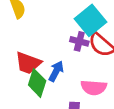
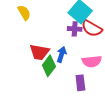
green diamond: (37, 83) -> (49, 66), turned 30

